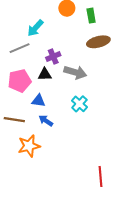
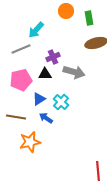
blue triangle: (38, 101) -> (39, 99), turned -40
cyan cross: (79, 104) -> (61, 102), moved

